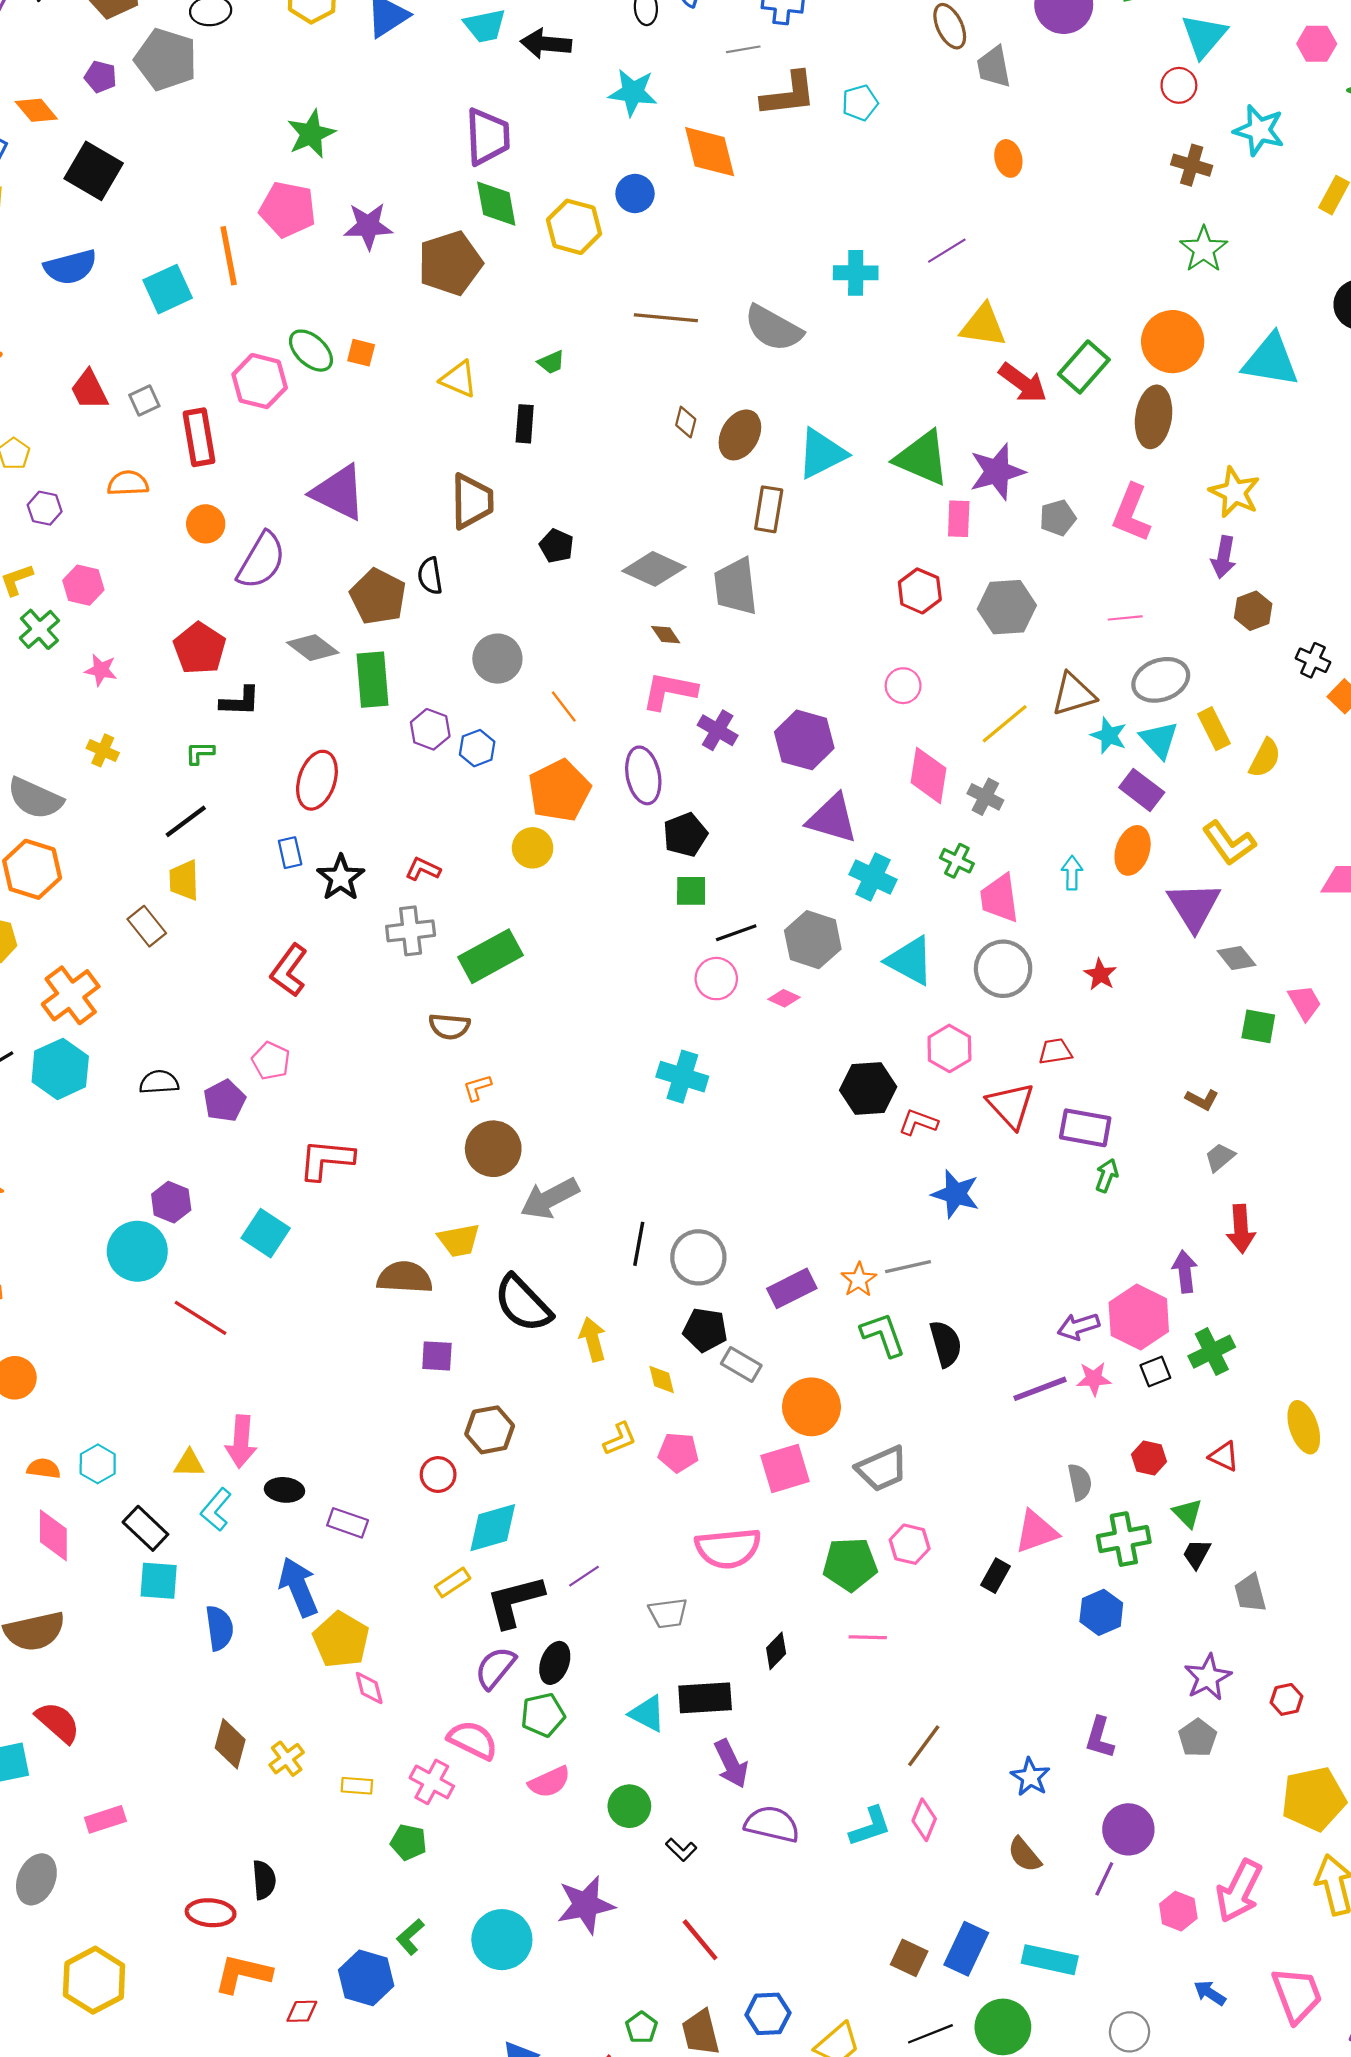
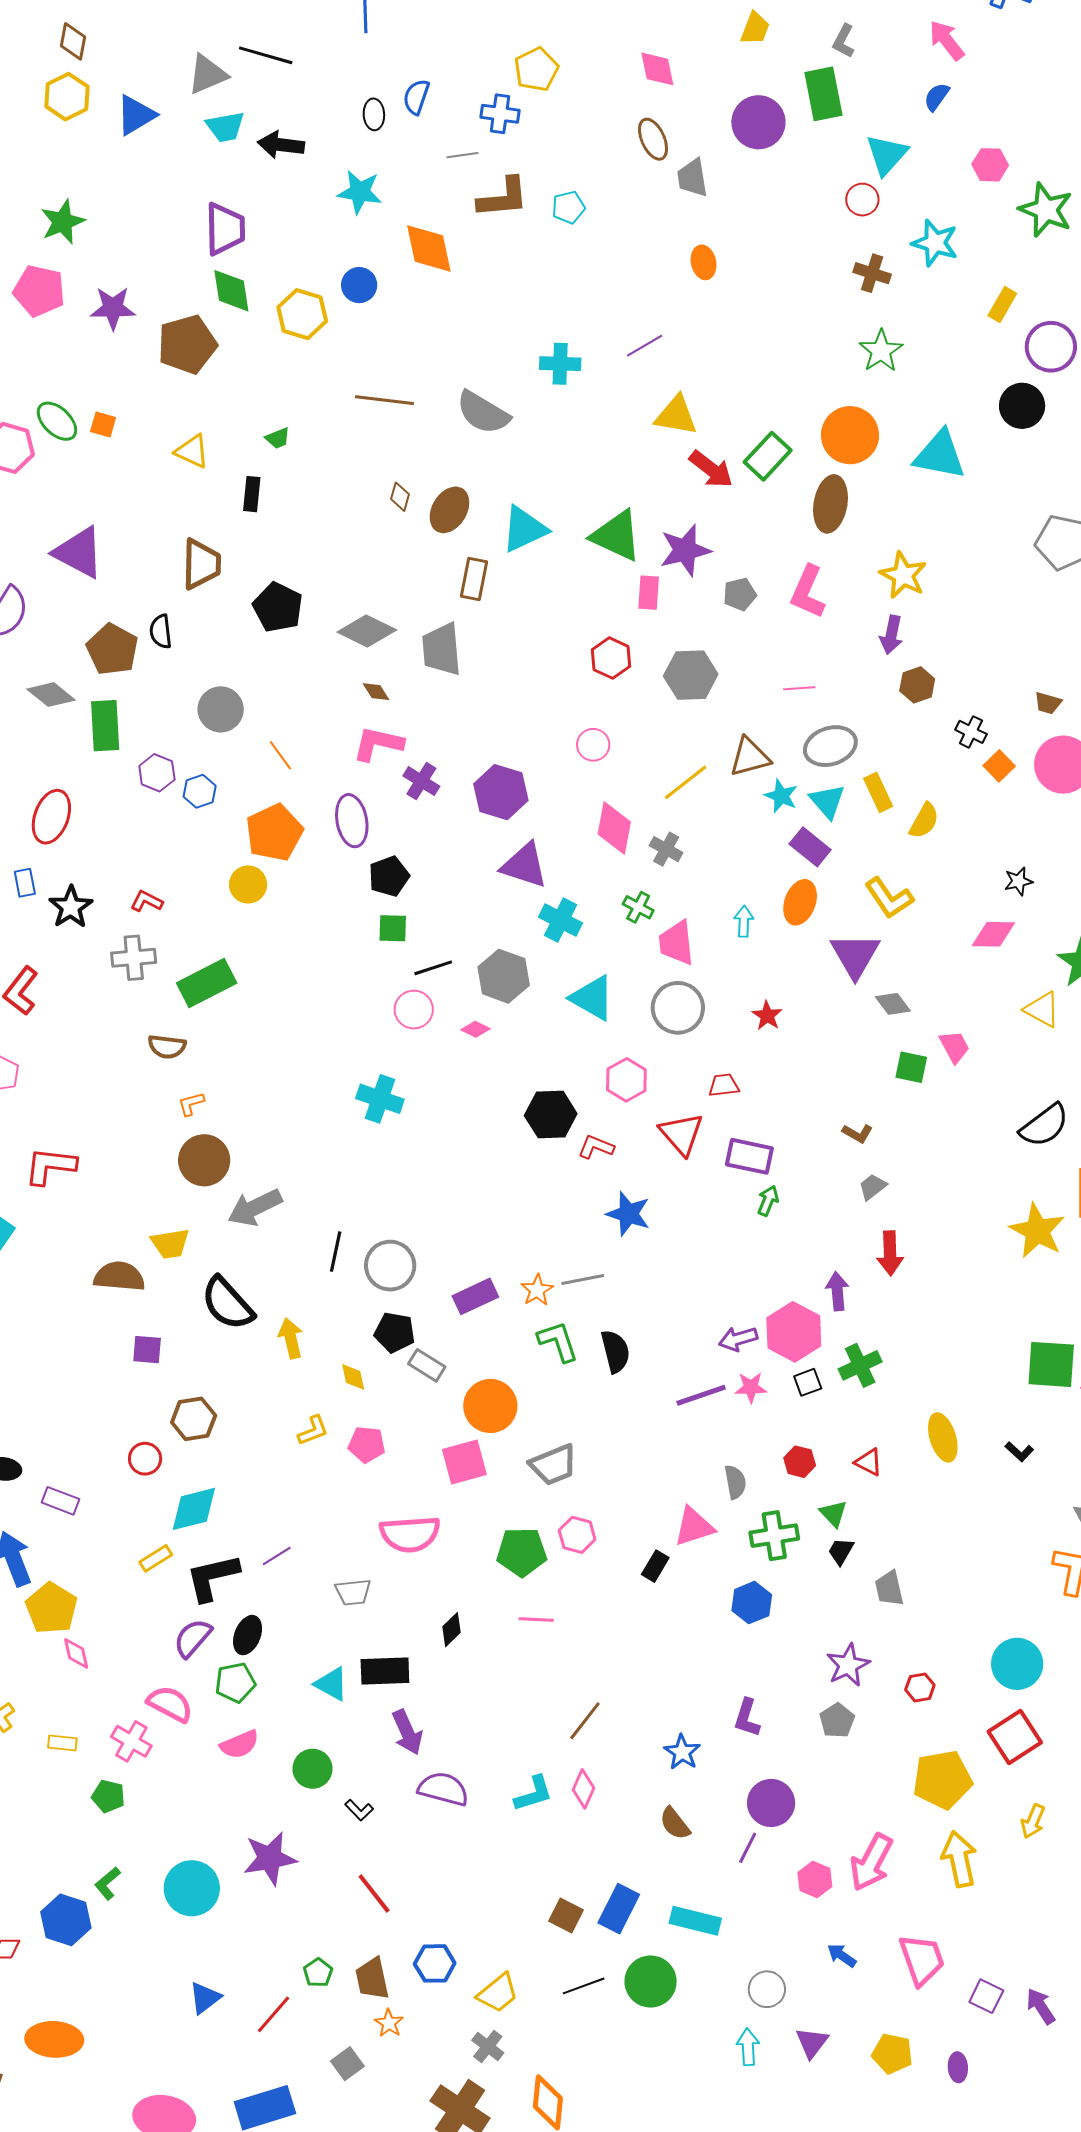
black pentagon: (557, 546) -> (278, 607), size x1.6

